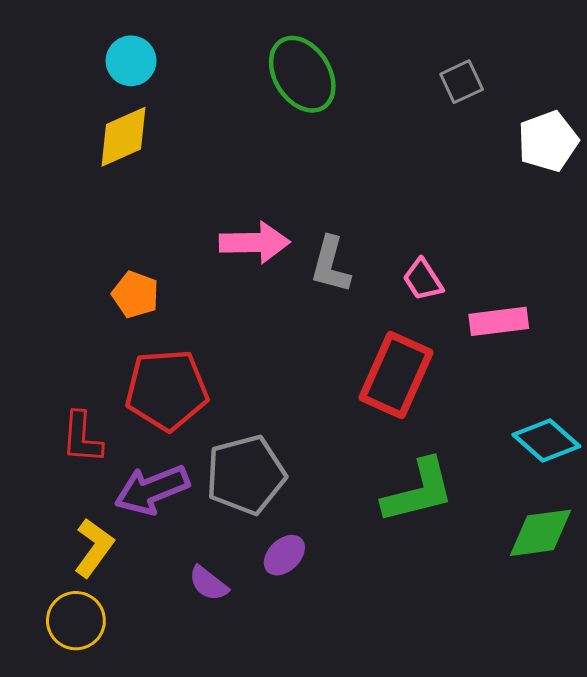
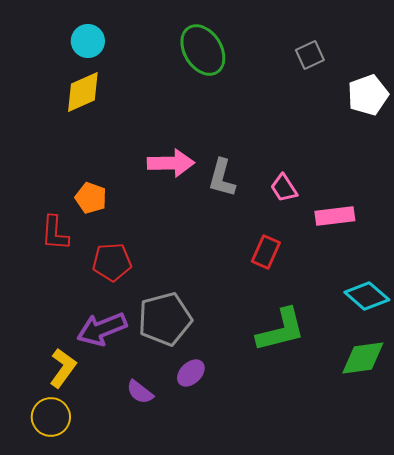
red rectangle: (396, 375) -> (266, 252), size x0.6
red pentagon: (167, 390) -> (112, 262), size x0.7
red L-shape: (82, 438) -> (55, 233), moved

